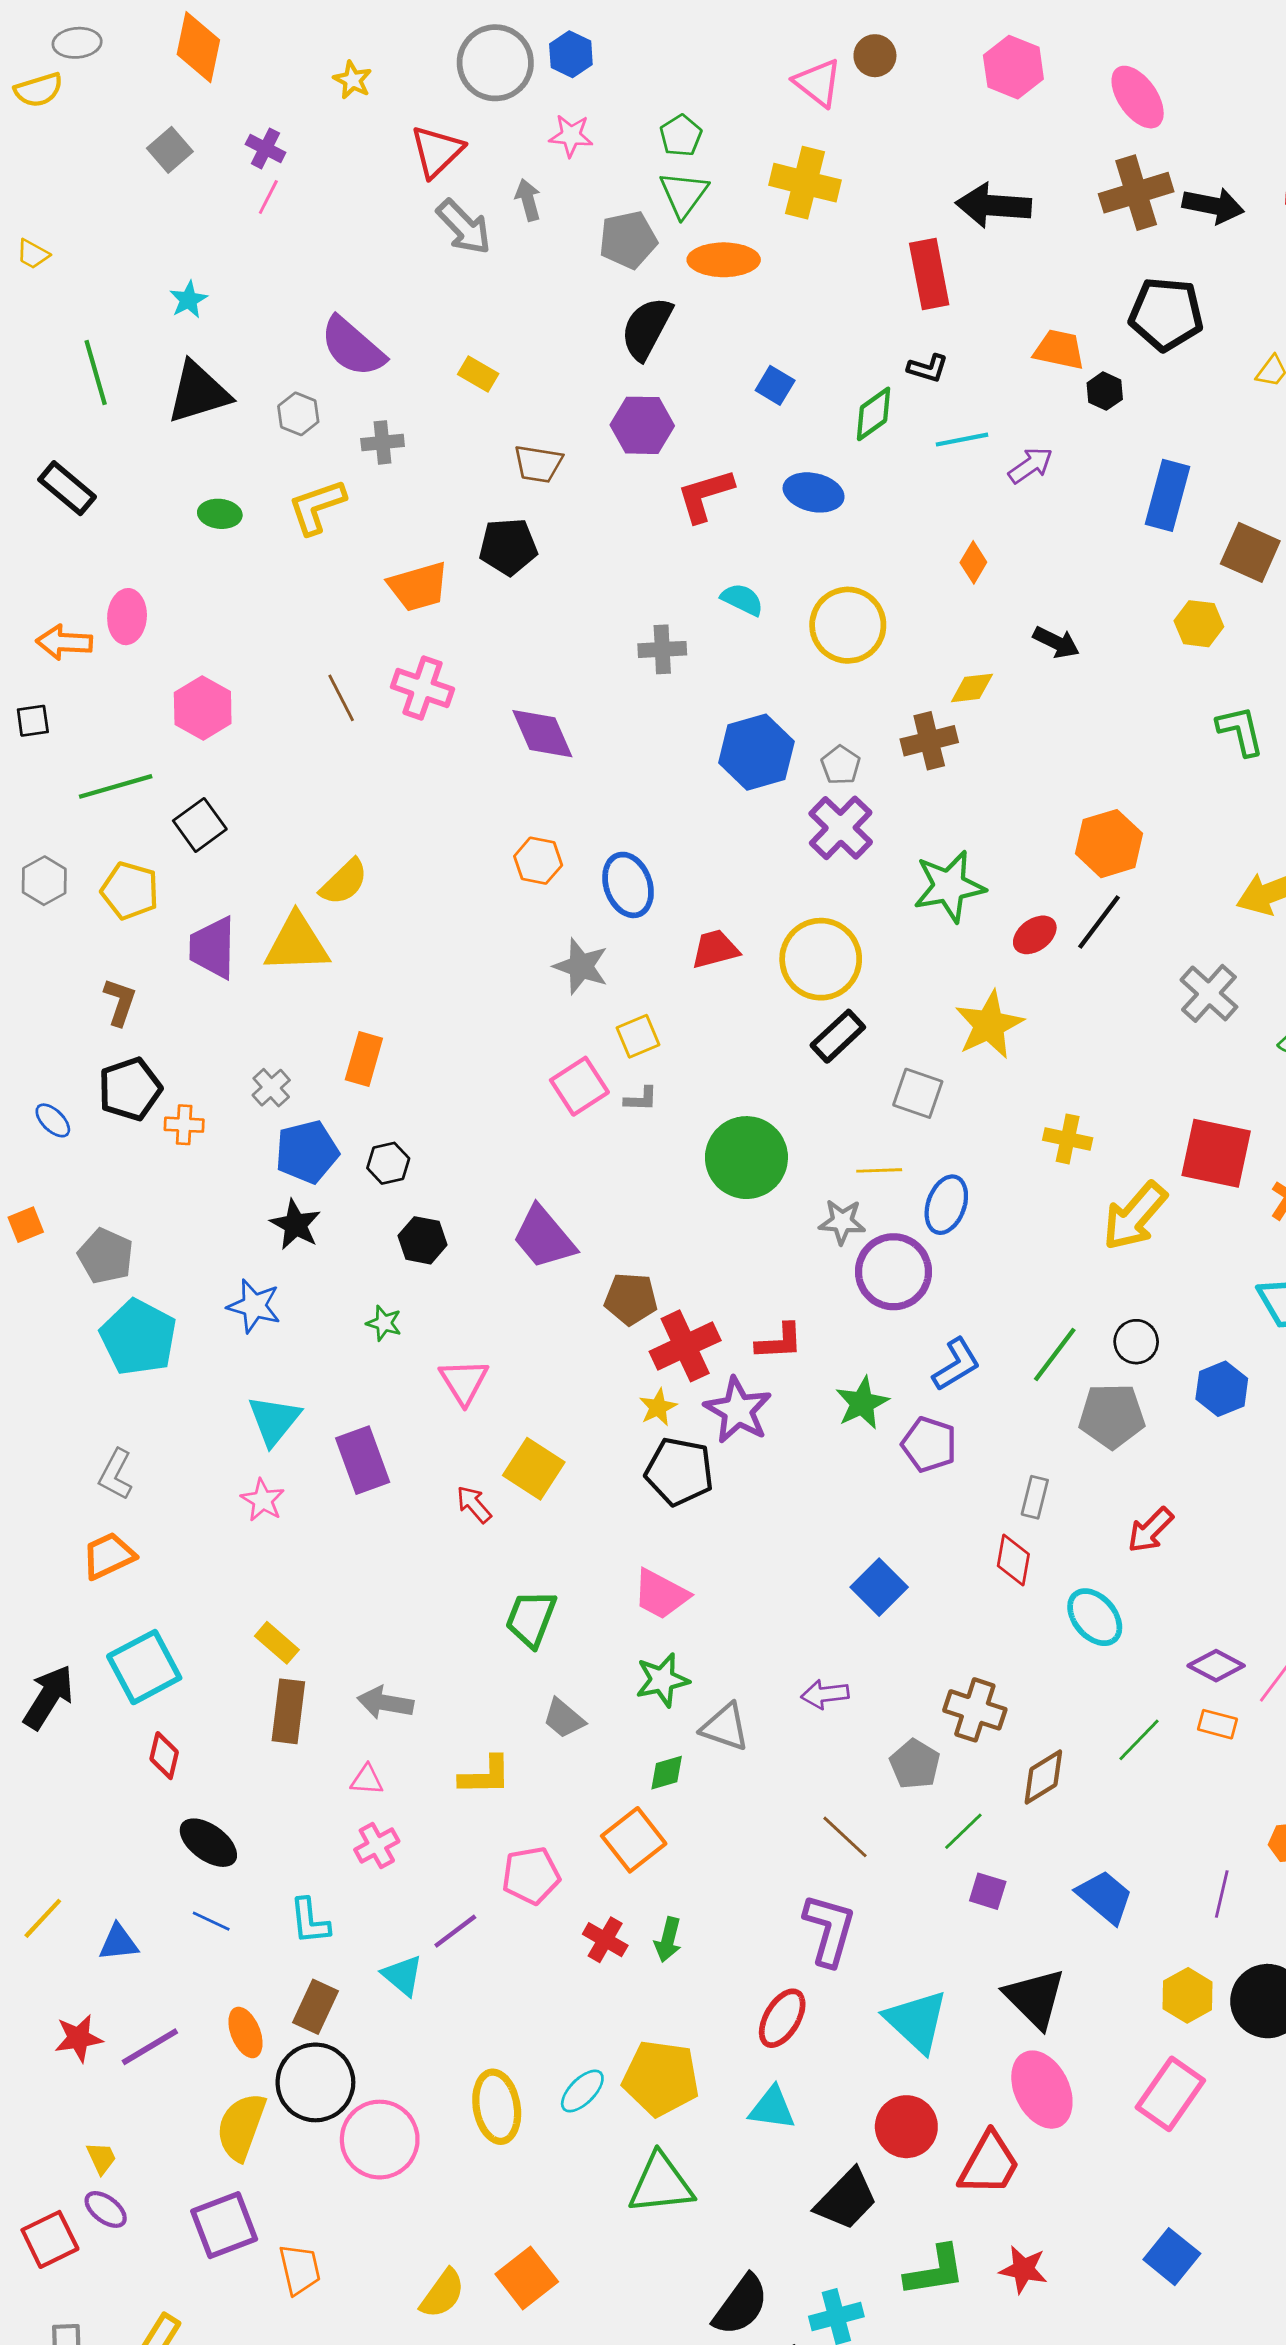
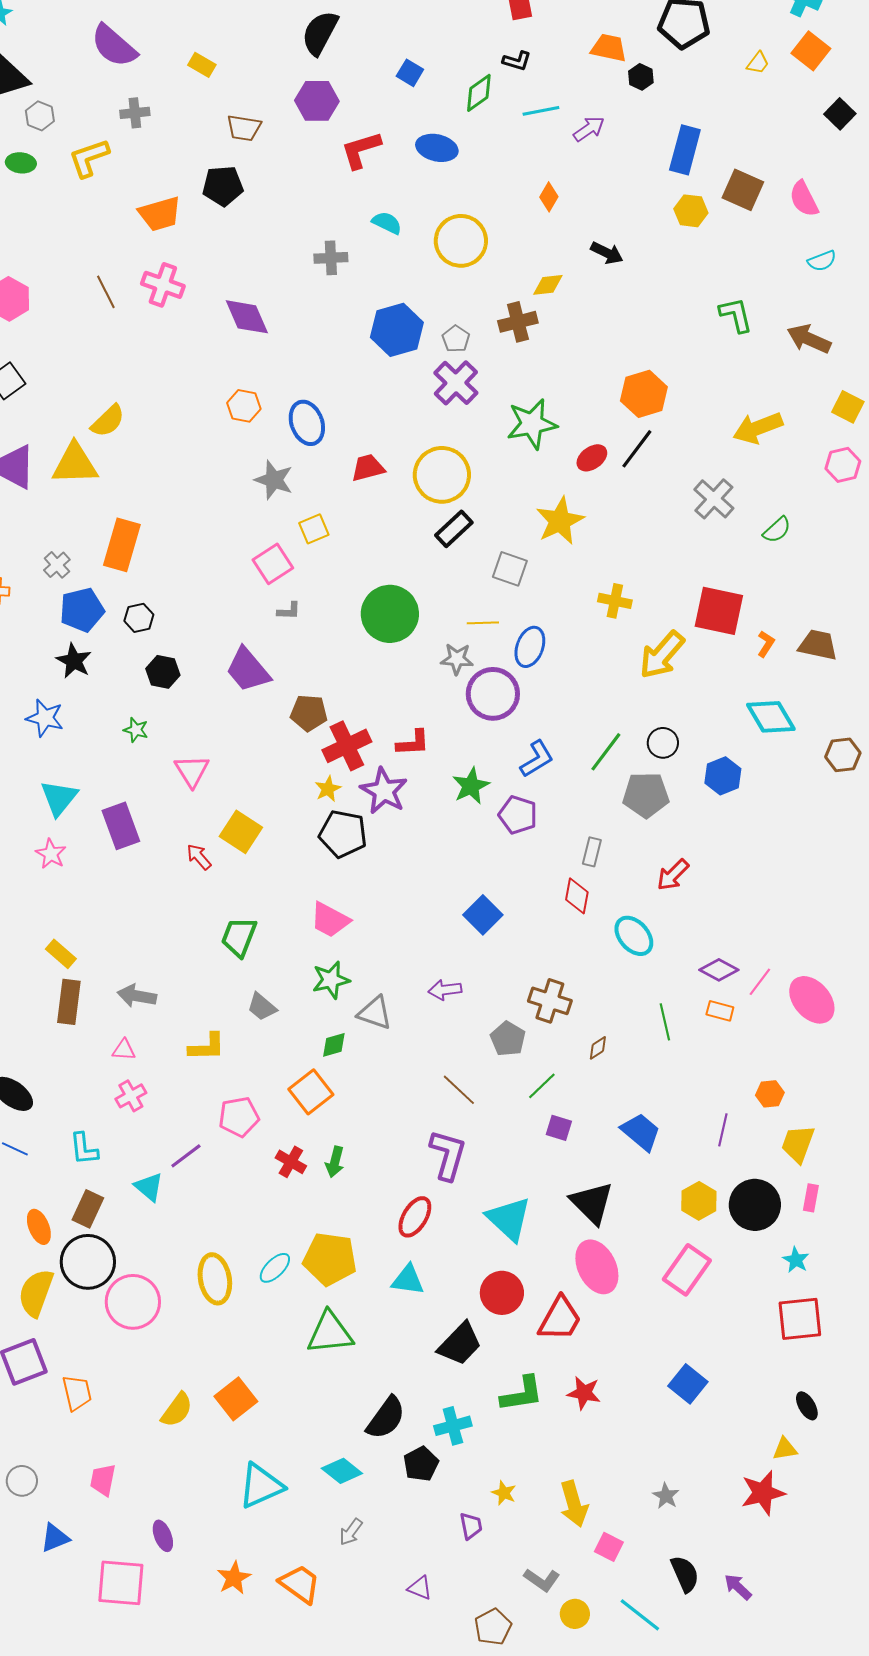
gray hexagon: (298, 414) -> (40, 116), moved
yellow hexagon: (1199, 624) -> (691, 211), moved
orange rectangle: (364, 1059) -> (122, 545), size x1.4
gray L-shape: (641, 1099) -> (289, 611), moved
green line: (1139, 1740) -> (665, 1022), turned -57
brown diamond: (1043, 1777) -> (598, 1048), size x0.6

